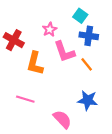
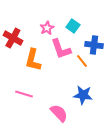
cyan square: (80, 16) -> (73, 26), moved
blue cross: (89, 36) -> (94, 45), moved

